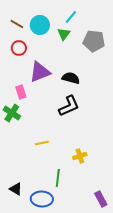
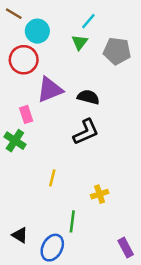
brown line: (17, 24) -> (14, 14), moved
cyan circle: (40, 25) -> (37, 31), moved
red circle: (19, 48) -> (24, 60), size x1.5
yellow line: (42, 143) -> (52, 178), turned -64
blue ellipse: (42, 199) -> (52, 248), turned -65

